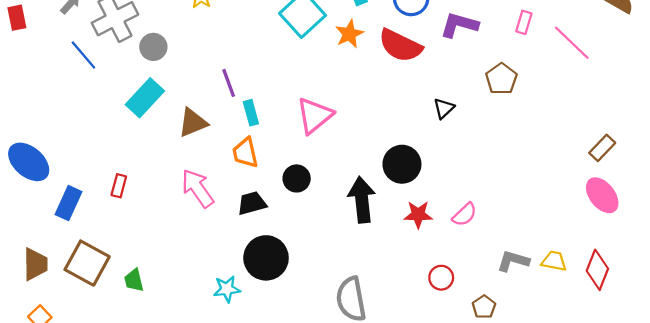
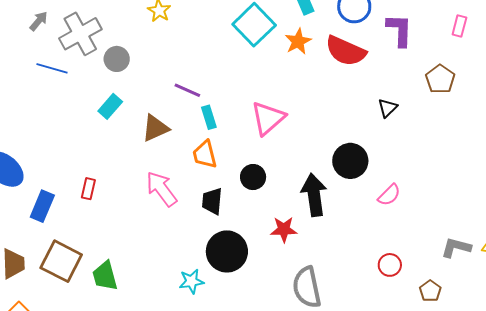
purple L-shape: (459, 25) -> (400, 30), turned 78
blue line: (83, 55) -> (52, 68), turned -32
purple line: (229, 83) -> (187, 90), turned -44
cyan rectangle: (145, 98) -> (110, 106), size x0.7
black trapezoid: (252, 203) -> (212, 201), turned -68
red star: (418, 215) -> (284, 229), moved
pink semicircle: (465, 215) -> (389, 195), moved
green trapezoid: (134, 280) -> (105, 276), size x1.4

